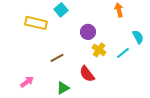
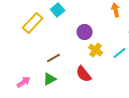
yellow rectangle: (36, 23) -> (33, 23), turned -60
green triangle: (63, 88) -> (50, 79), moved

